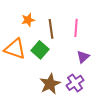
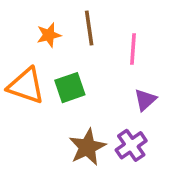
brown line: (51, 29) -> (89, 28), moved
green square: (40, 50) -> (70, 88), turned 30

